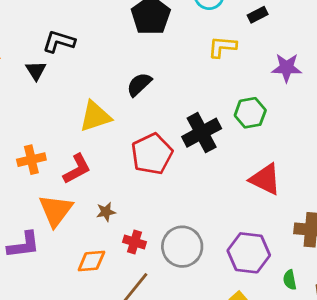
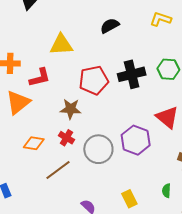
black semicircle: (139, 84) -> (110, 26), moved
brown star: (106, 212) -> (71, 109), moved, size x1.5
purple hexagon: (249, 253) -> (136, 140), moved

